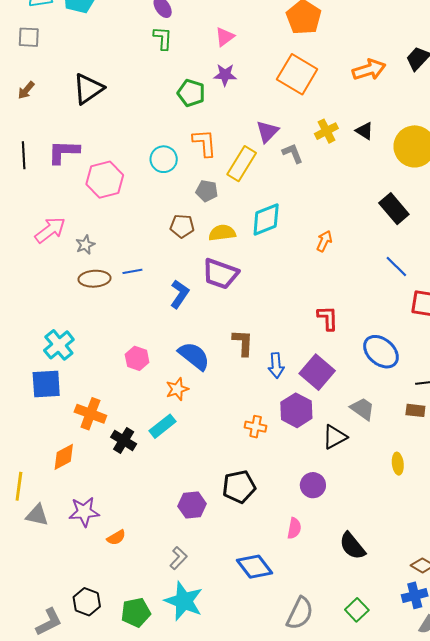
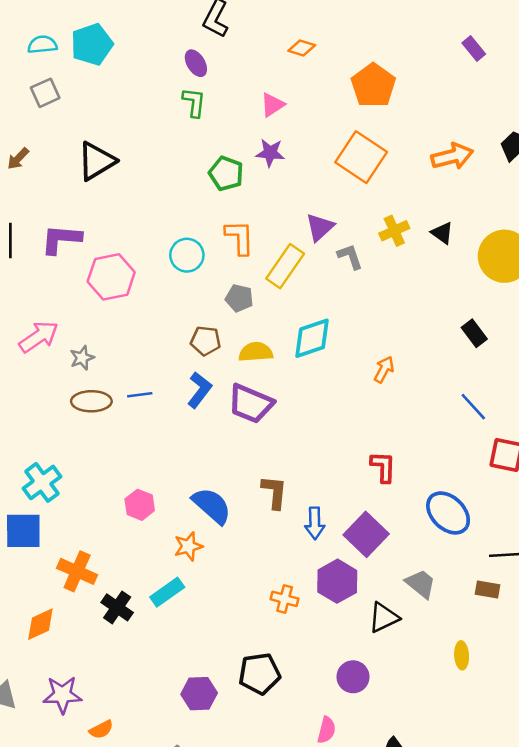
gray square: (29, 37) -> (45, 93), moved, turned -30
black rectangle: (394, 209) -> (474, 333), size x0.7
blue L-shape: (180, 294) -> (199, 390), moved

